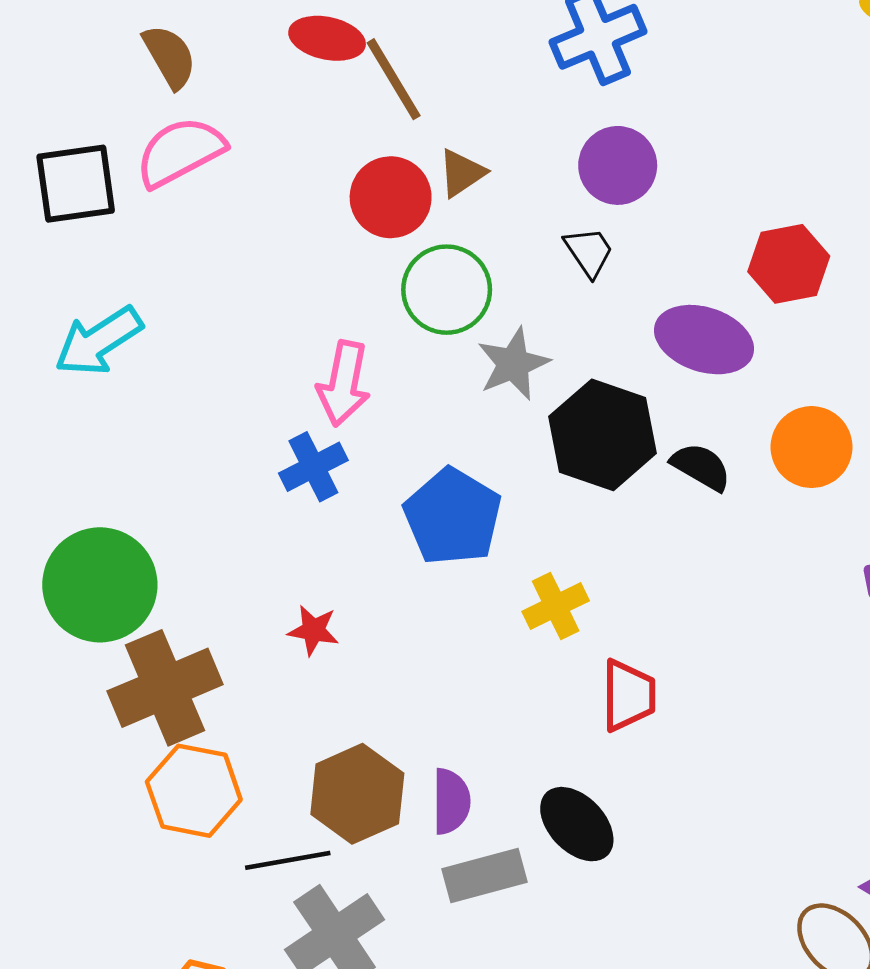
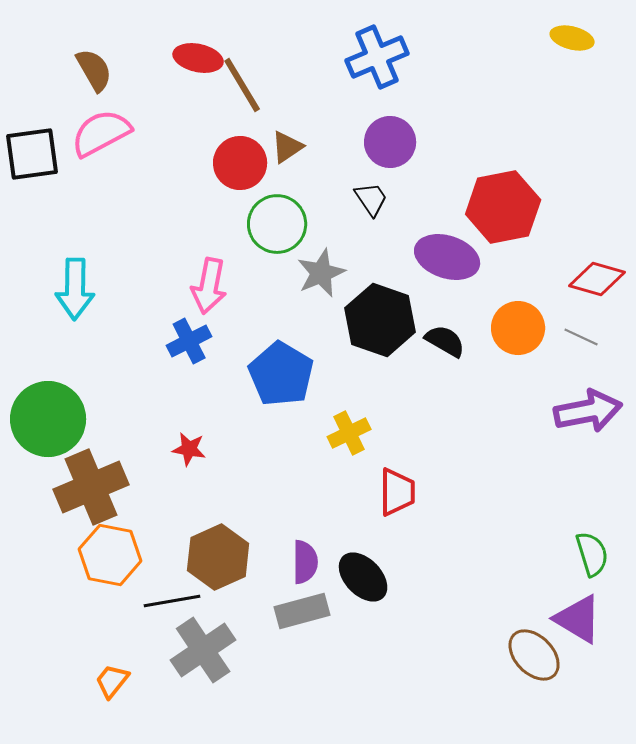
red hexagon: (789, 264) -> (503, 207), size x1.4
cyan arrow: (98, 341) -> (75, 289), moved, turned -56
purple semicircle: (451, 801) -> (305, 562), moved

